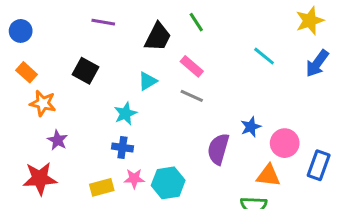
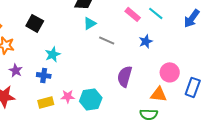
pink rectangle: (192, 66) -> (133, 14), moved
cyan triangle: (147, 81) -> (90, 23), moved
cyan star: (125, 114) -> (53, 54), moved
blue star: (251, 127) -> (146, 41), moved
blue cross: (122, 147) -> (44, 75), moved

